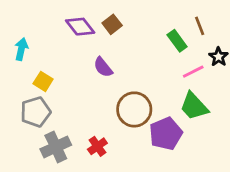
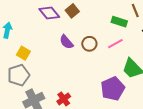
green rectangle: (177, 41) -> (119, 22), turned -35
pink line: (193, 72) -> (115, 44), moved
brown circle: (134, 109) -> (89, 44), moved, size x0.6

